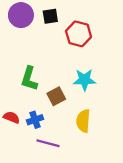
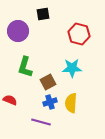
purple circle: (21, 15) -> (18, 31), moved
red hexagon: (79, 34) -> (79, 34), moved
blue cross: (35, 120) -> (50, 102), moved

